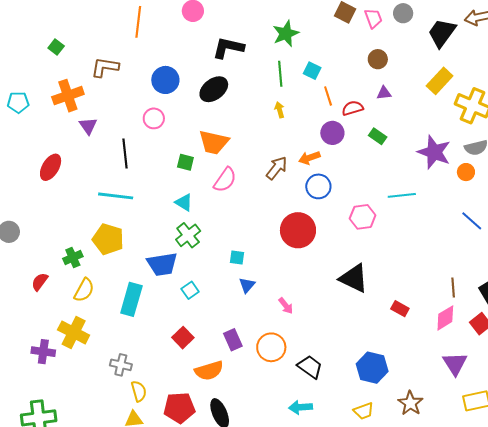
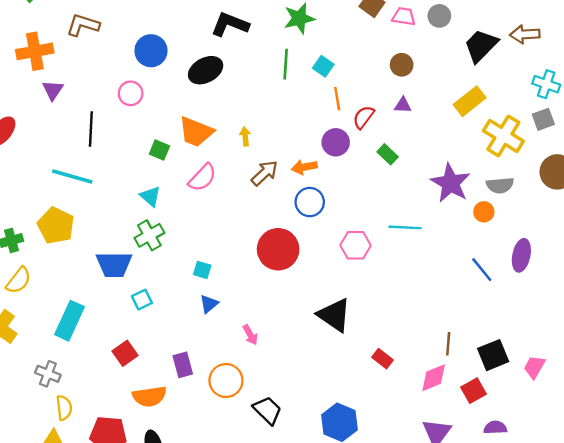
pink trapezoid: (373, 18) -> (404, 16), turned -70
red semicircle: (353, 108) -> (363, 117), turned -45
yellow arrow: (280, 110) -> (245, 136), moved
cyan rectangle: (131, 299) -> (70, 321), moved

